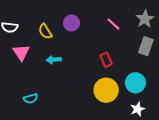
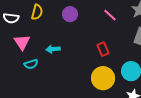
yellow semicircle: (45, 31) -> (37, 12), moved, turned -133
cyan semicircle: (31, 99) -> (31, 64), moved

